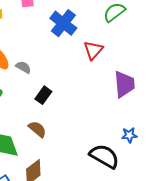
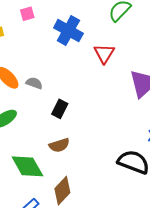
brown semicircle: (37, 129) -> (59, 145), turned 132

